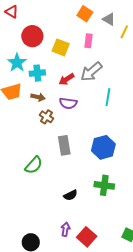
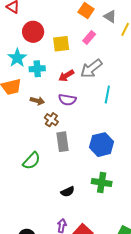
pink rectangle: (88, 41) -> (89, 38), turned 32
yellow square: (61, 47) -> (61, 44), turned -30
brown arrow: (38, 97) -> (37, 101), moved
brown cross: (46, 117) -> (51, 120), moved

